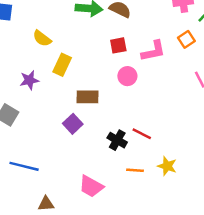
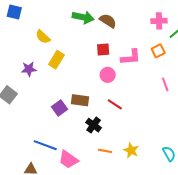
brown rectangle: (87, 97) -> (80, 100), moved
red line: (142, 134) -> (115, 104), moved
blue line: (24, 166) -> (45, 145), moved

